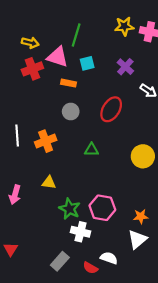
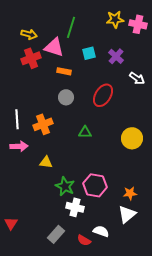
cyan square: (87, 63) -> (89, 53), moved
pink arrow: (15, 195) -> (19, 146), moved, turned -108

